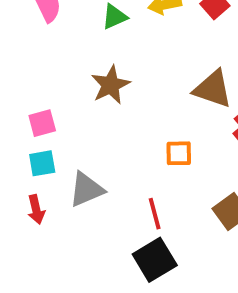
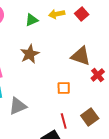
red line: (155, 214) -> (64, 121), moved

